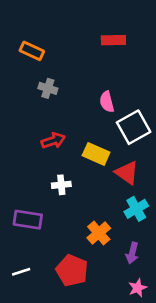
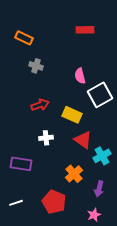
red triangle: (127, 173) -> (83, 140), moved
pink star: (138, 288) -> (94, 215), moved

